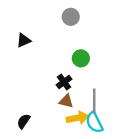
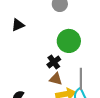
green circle: (81, 58) -> (69, 41), size x1.5

